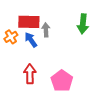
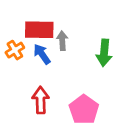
green arrow: (83, 24) -> (104, 53), moved

